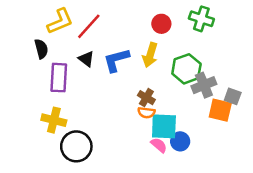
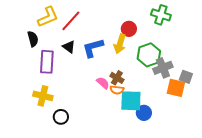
red circle: (161, 24) -> (129, 29), moved
pink semicircle: (159, 145) -> (103, 83), moved
black circle: (76, 146) -> (61, 117), size x0.6

